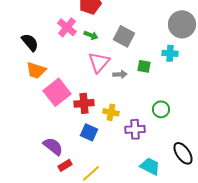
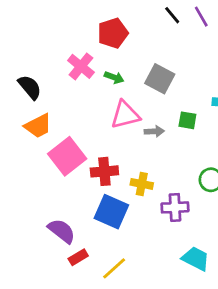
pink triangle: (99, 62) -> (125, 115), turned 35
orange trapezoid: (36, 70) -> (38, 126), turned -45
blue square: (89, 132) -> (111, 212), size x1.4

